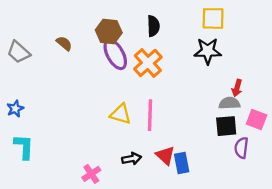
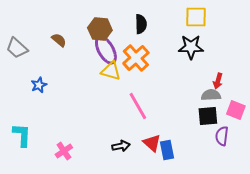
blue star: (15, 109) -> (39, 85), moved
yellow triangle: (121, 114) -> (111, 71), moved
pink line: (150, 115) -> (138, 106), turned -32
pink cross: (91, 174) -> (64, 151), moved

